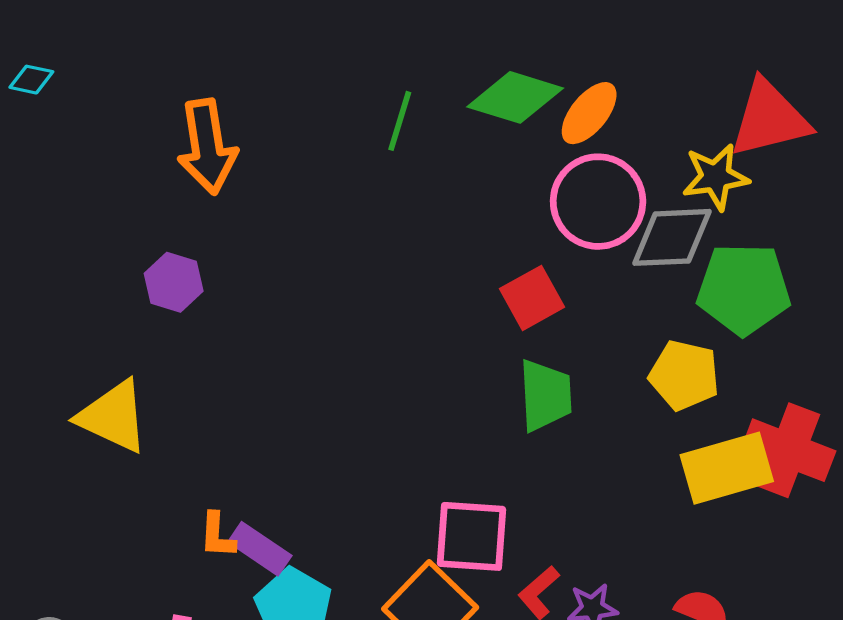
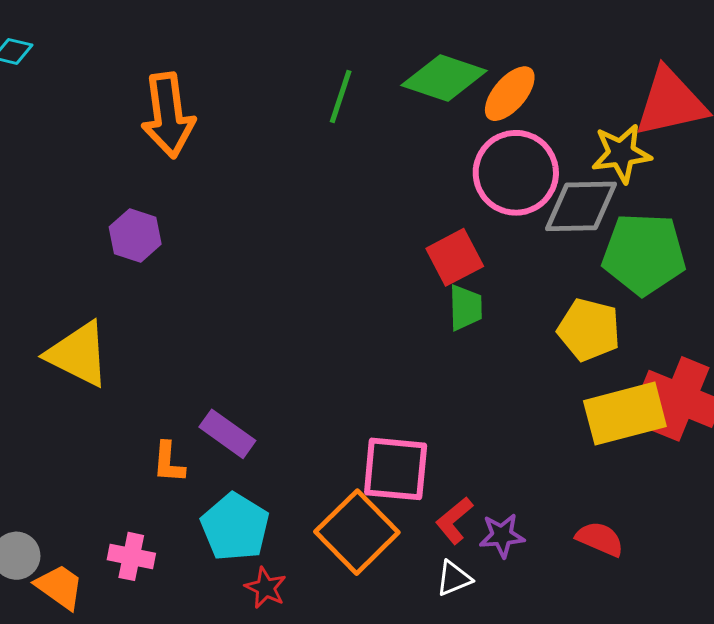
green trapezoid: (545, 395) -> (465, 308), moved, size x0.7
purple rectangle: (260, 549) -> (227, 434), moved

